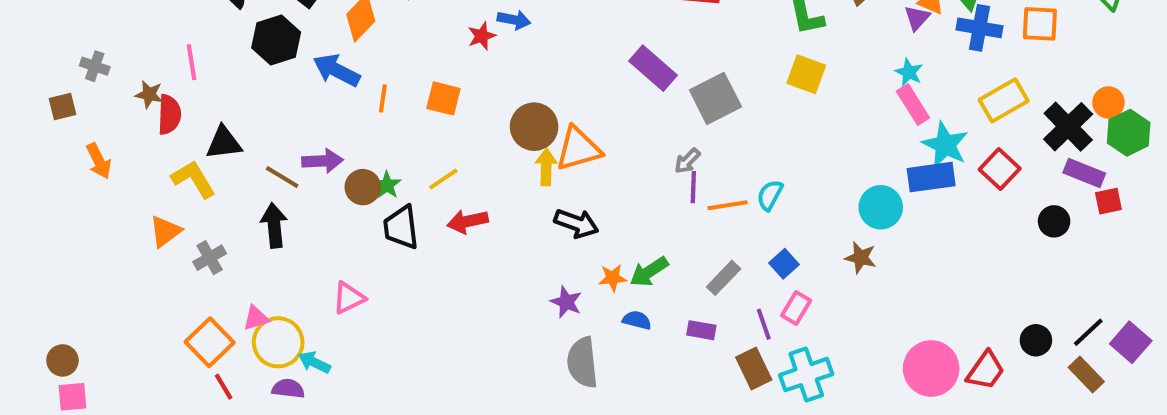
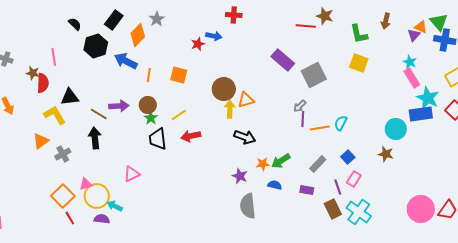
orange triangle: (578, 149) -> (246, 100), size x0.7
brown circle: (363, 187) -> (148, 105), moved
cyan cross: (806, 375) -> (359, 212), turned -35

